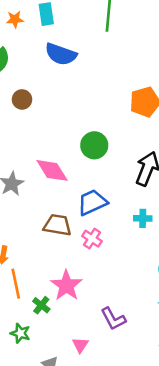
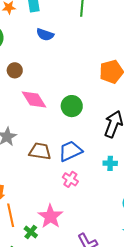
blue semicircle: (61, 54) -> (45, 35), size x0.7
pink diamond: (52, 170) -> (34, 99), moved
brown trapezoid: (57, 225) -> (40, 151), moved

